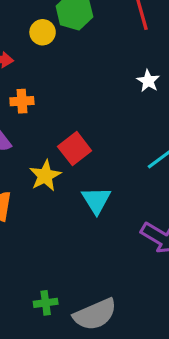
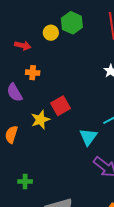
cyan triangle: (96, 200) -> (88, 137), moved
green cross: (46, 303) -> (25, 182), moved

